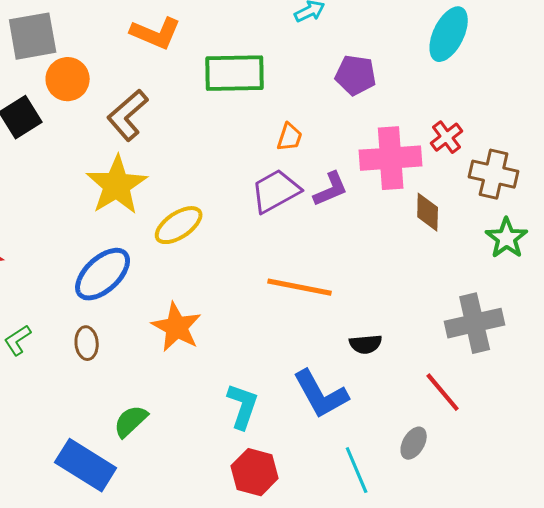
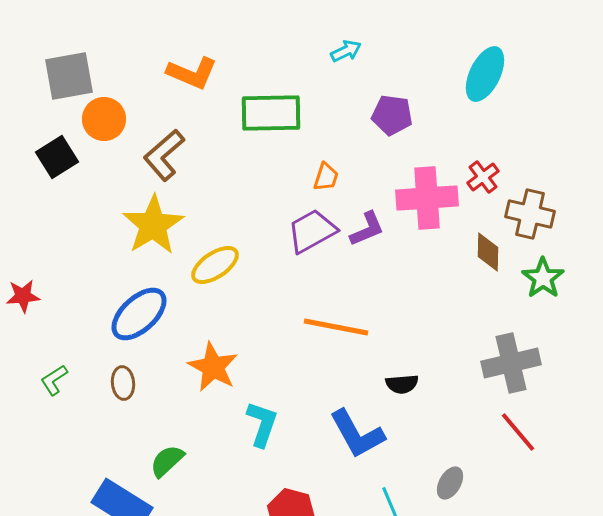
brown diamond: (428, 212) -> (488, 252), moved
red line: (443, 392) -> (518, 432), moved
cyan L-shape: (243, 406) -> (262, 424), moved

